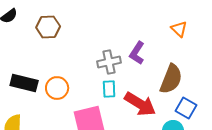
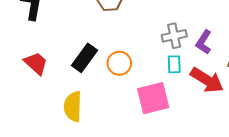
purple L-shape: (137, 53) -> (204, 42), moved
black rectangle: (24, 83) -> (84, 58), turned -68

